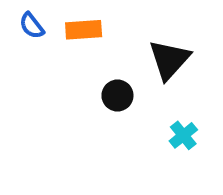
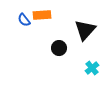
blue semicircle: (32, 26) -> (24, 20), moved

